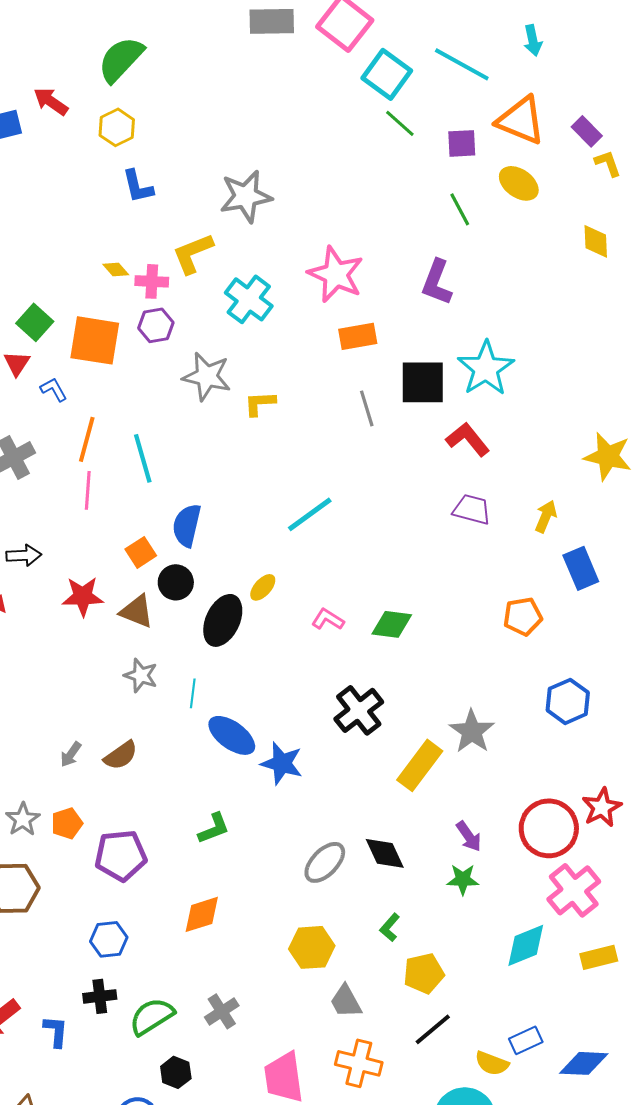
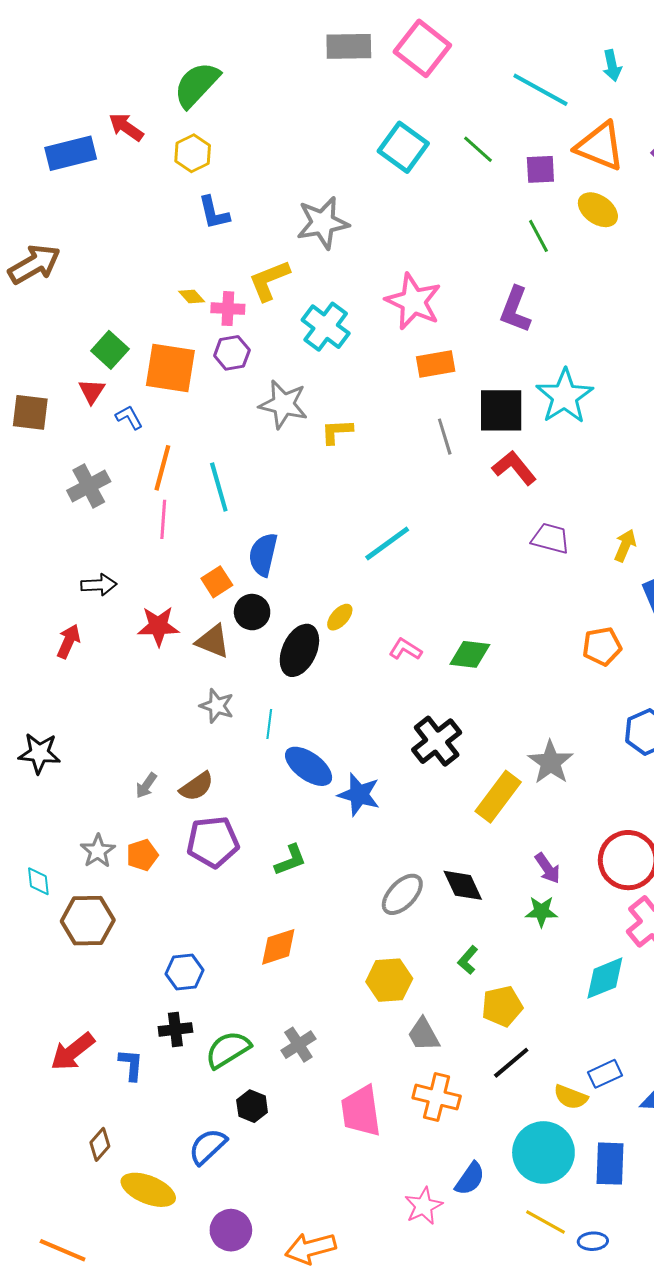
cyan square: (387, 74) -> (403, 147), moved
red L-shape: (468, 439) -> (514, 468), moved
purple pentagon: (121, 855) -> (213, 842), moved

